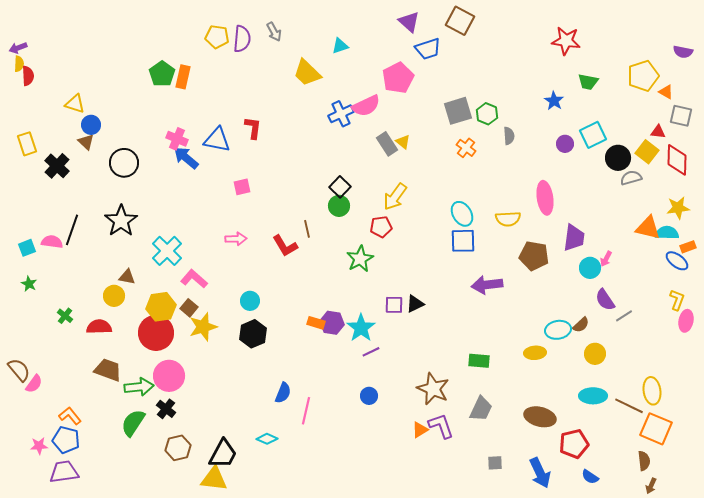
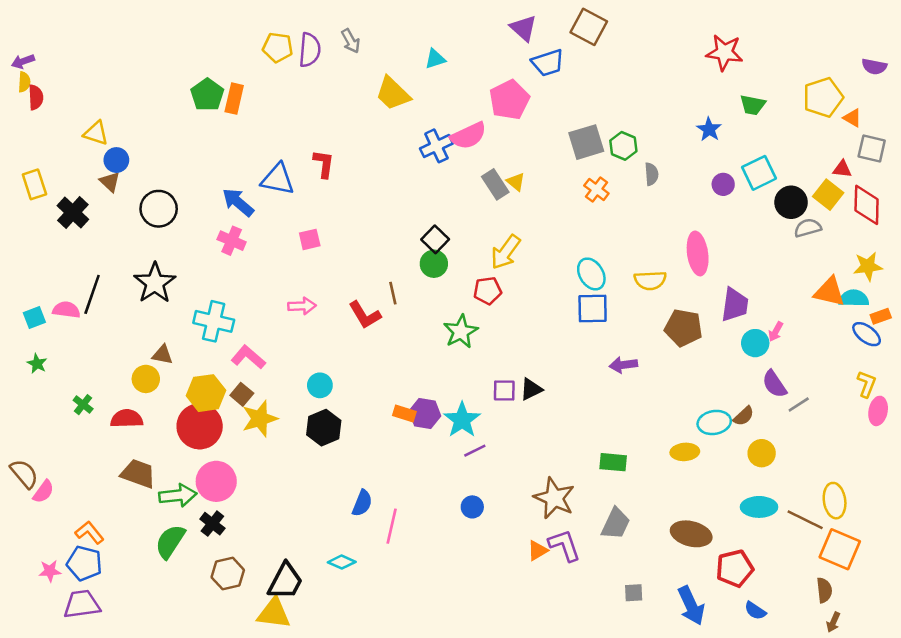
pink cross: (177, 139) -> (232, 241), moved
cyan cross: (167, 251) -> (214, 321), turned -32
purple arrow: (487, 285) -> (623, 365), size x0.7

